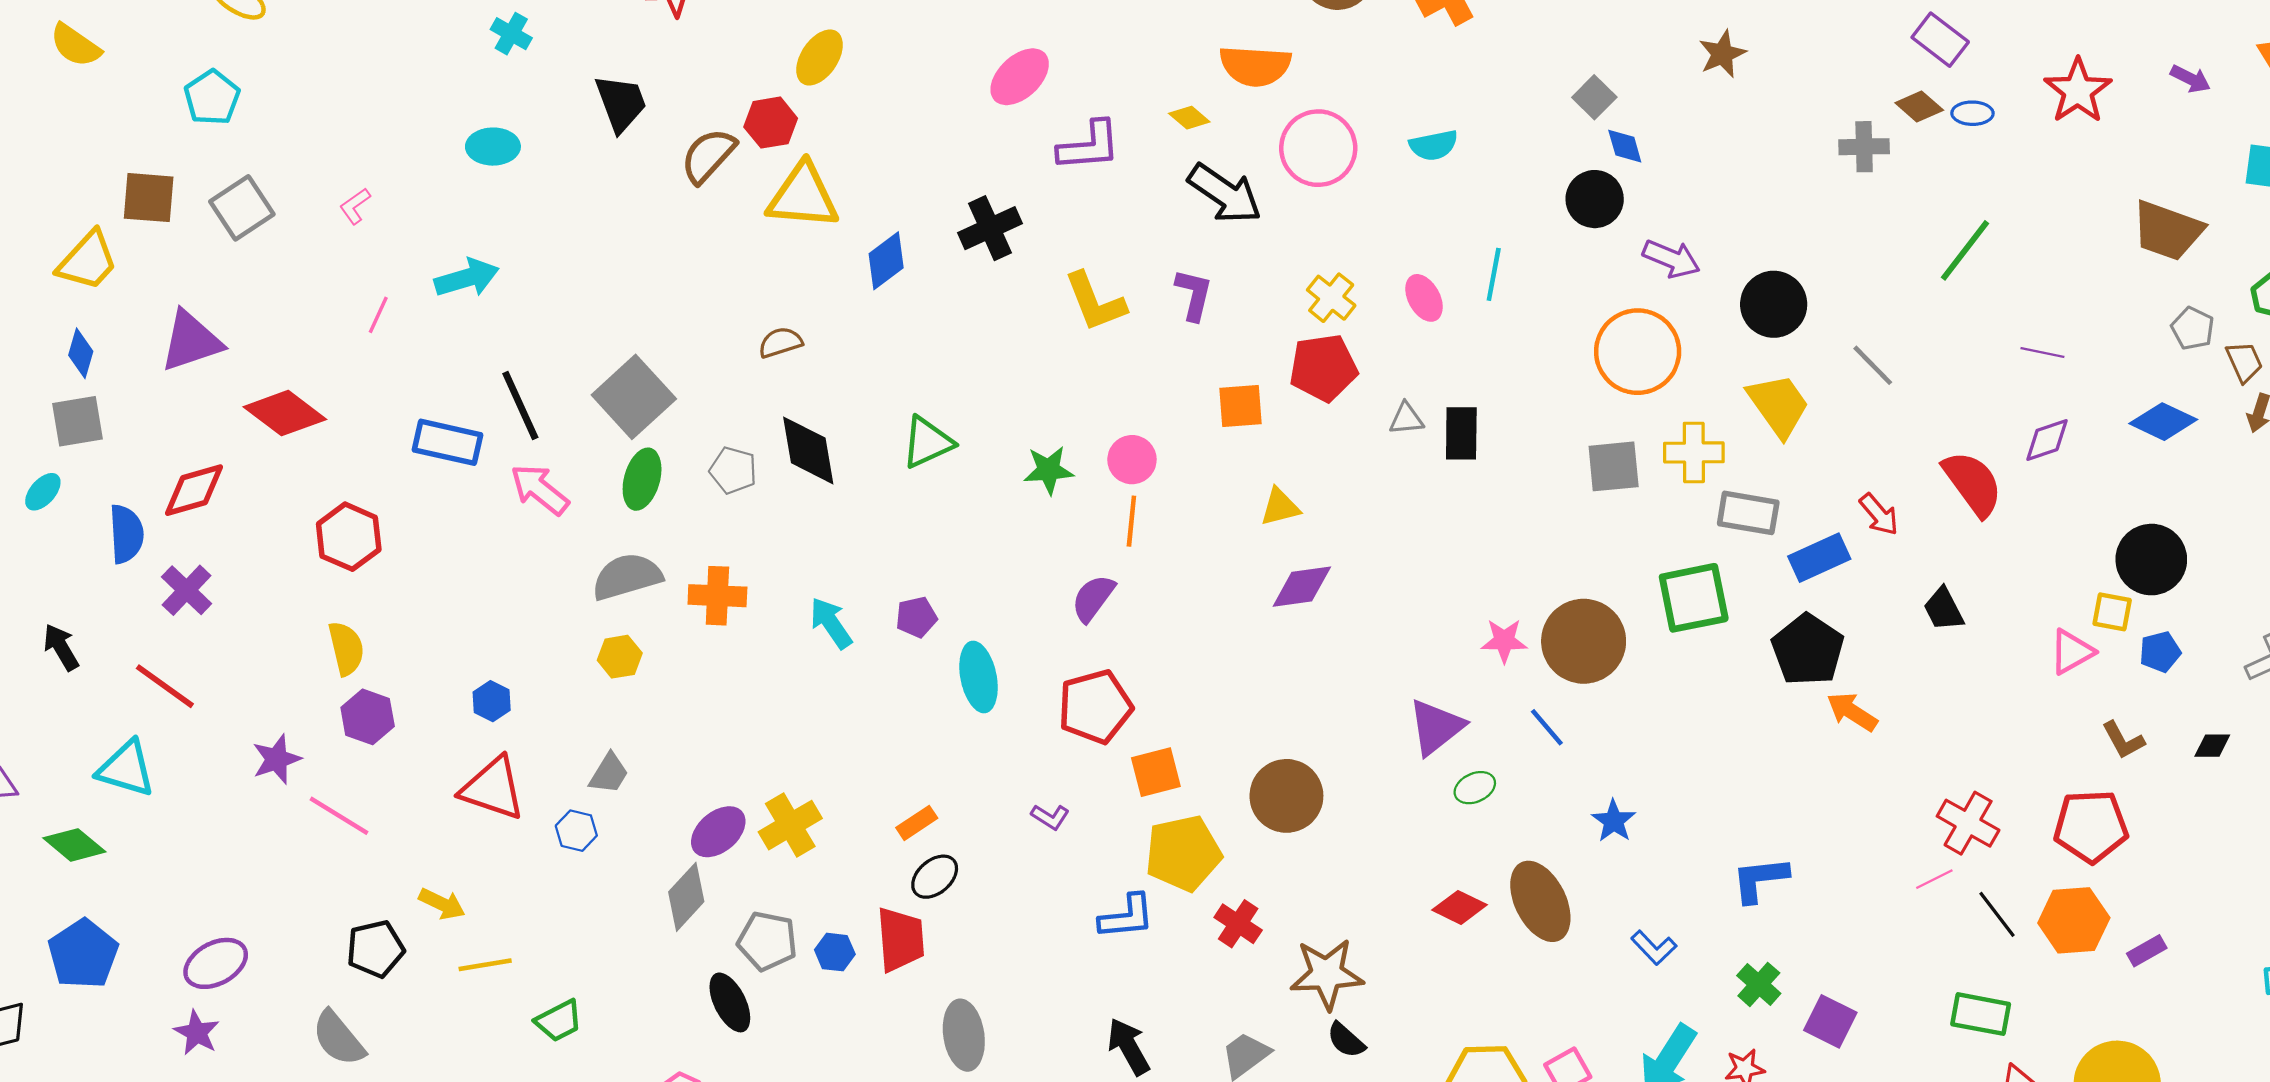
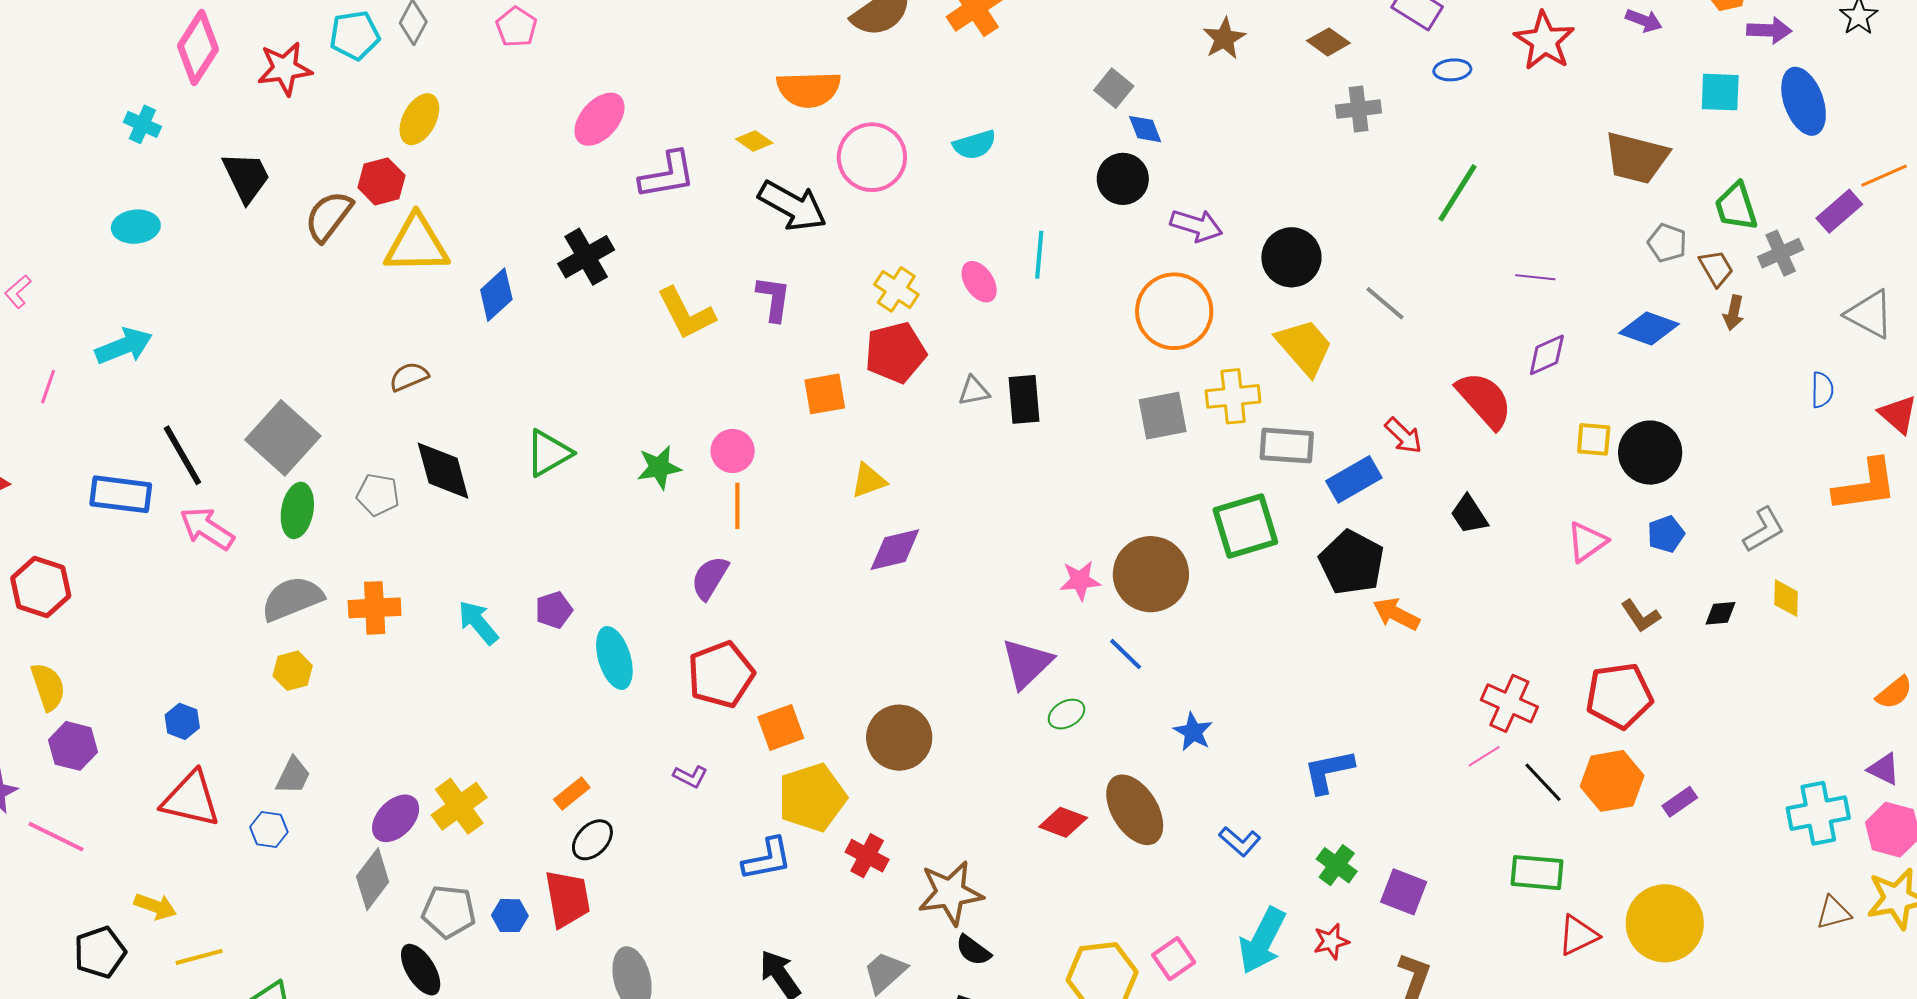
brown diamond: (1919, 107) -> (1328, 42), moved
yellow square: (2112, 612) -> (1594, 439), moved

